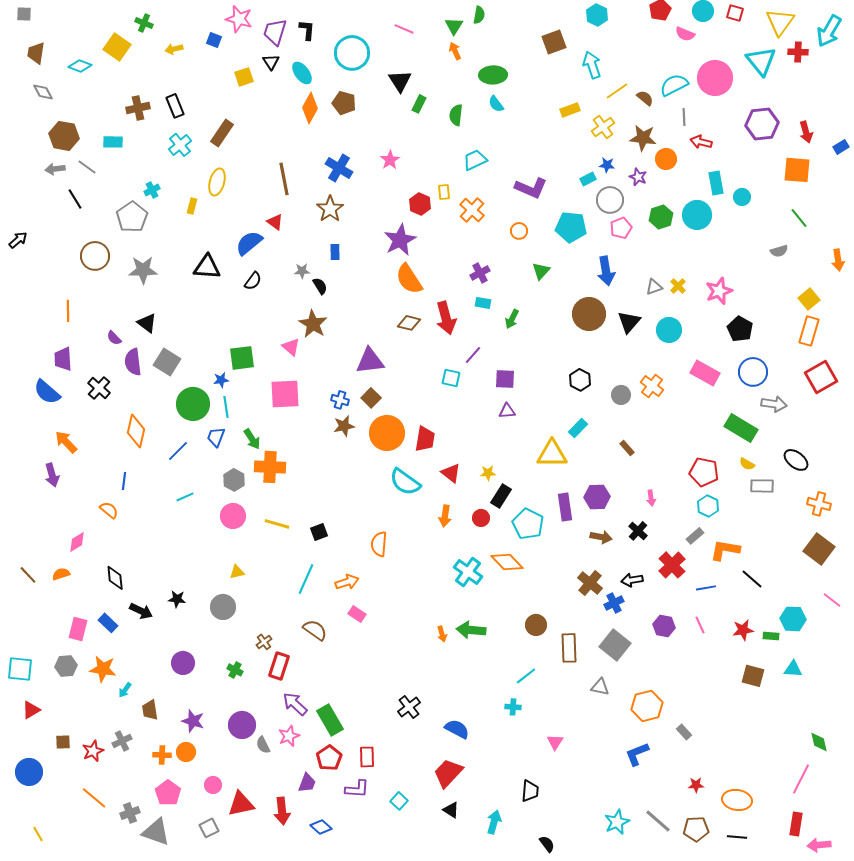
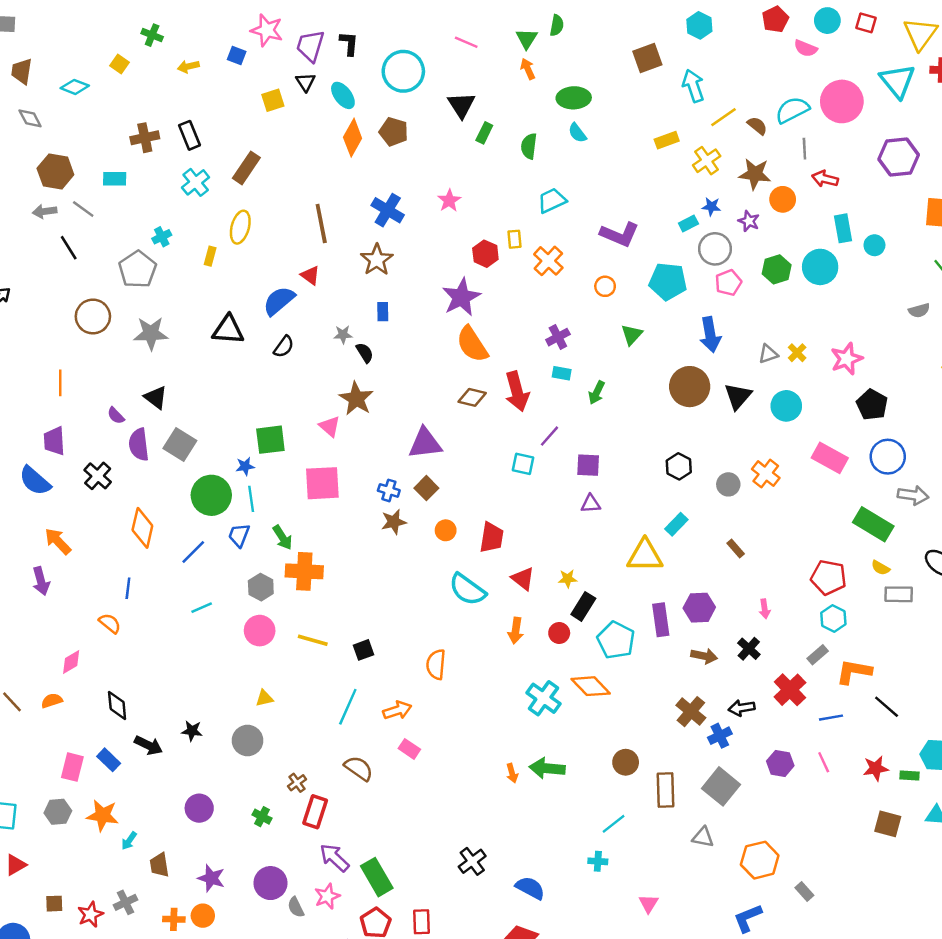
yellow square: (117, 47) -> (119, 64), size x0.6
orange circle: (387, 433) -> (446, 530), size x0.5

